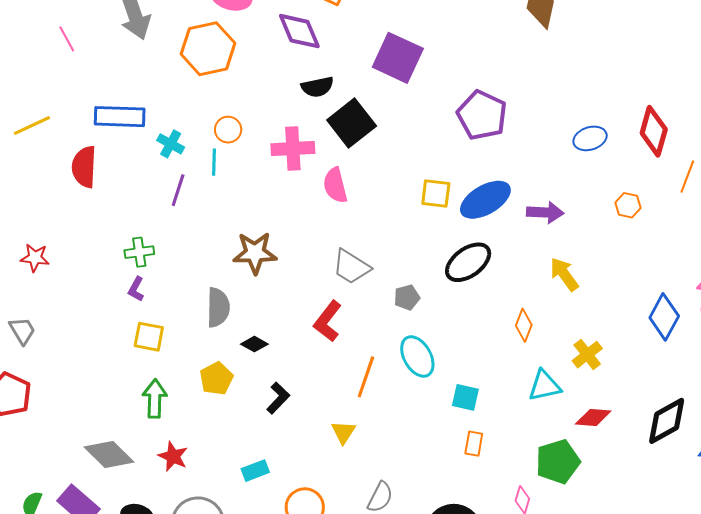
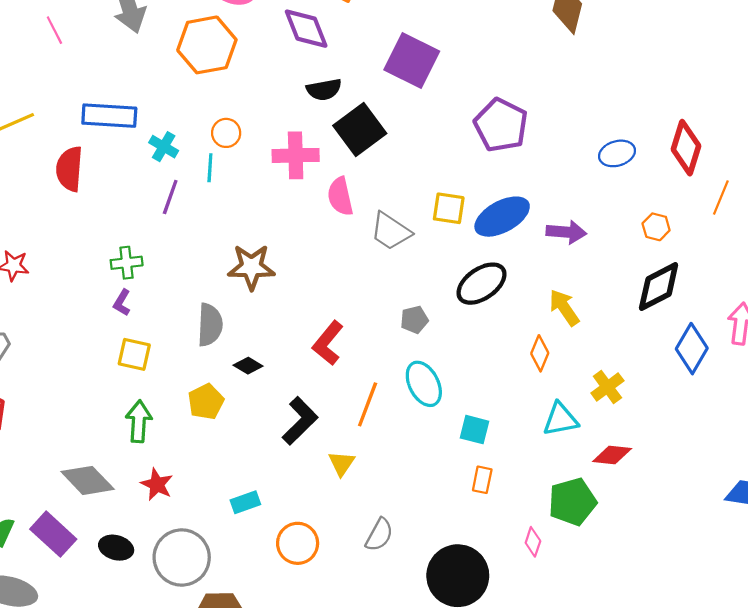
gray trapezoid: (351, 267) -> (391, 231), moved
yellow arrow: (564, 274) -> (564, 308), moved
black L-shape: (278, 398) -> (300, 421), moved, size x1.4
black diamond: (667, 421) -> (659, 286), moved

